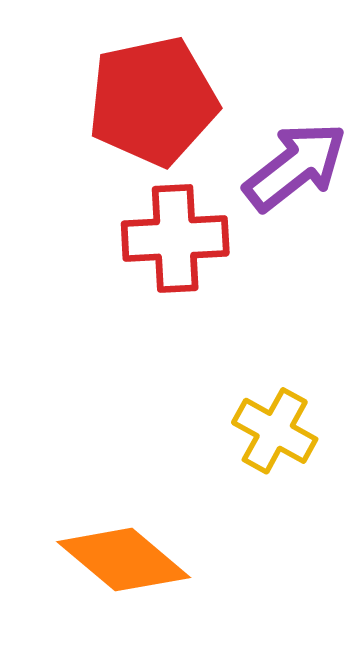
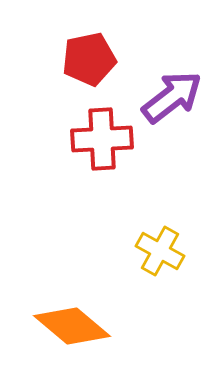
red pentagon: (153, 101) -> (89, 59), size x0.7

